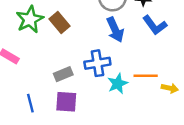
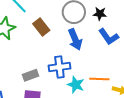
brown rectangle: (59, 23) -> (41, 27), moved
cyan star: (118, 84) -> (76, 85), turned -30

